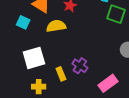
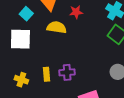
white square: (34, 58) -> (20, 39), moved
purple cross: (80, 66) -> (67, 72), turned 35

